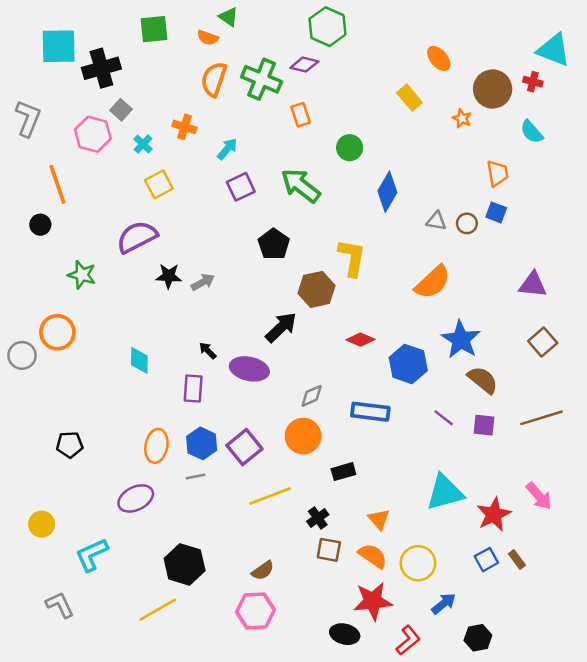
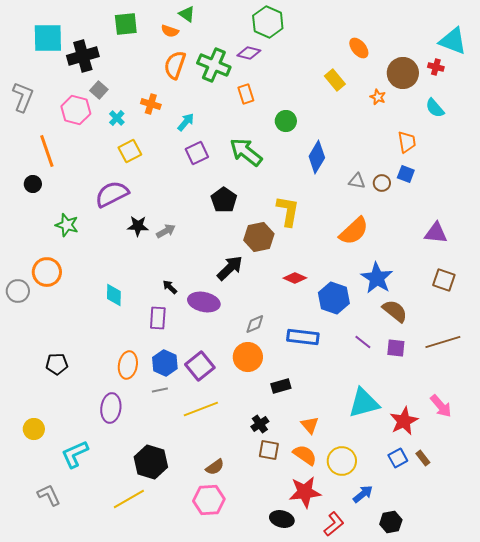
brown square: (543, 342) -> (444, 280), turned -30
yellow line: (270, 496) -> (201, 409), moved
purple ellipse: (136, 498) -> (111, 408), turned -56

